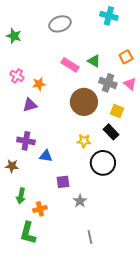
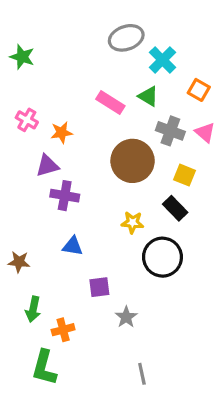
cyan cross: (109, 16) -> (162, 60), moved, turned 30
gray ellipse: (60, 24) -> (126, 38), moved
orange square: (126, 57) -> (199, 90), turned -32
purple cross: (26, 141) -> (65, 196), moved

